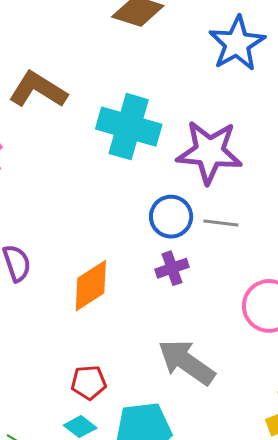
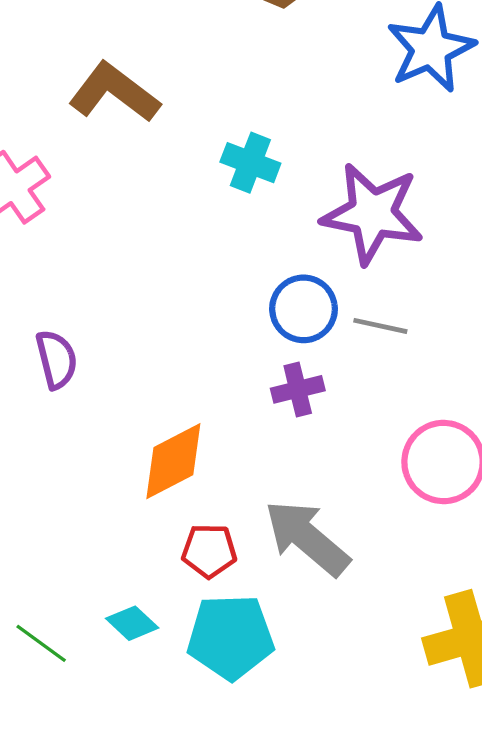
cyan cross: (129, 127) -> (250, 163), size x0.6
orange diamond: (91, 286) -> (173, 461), moved
red pentagon: (89, 382) -> (209, 551), moved

